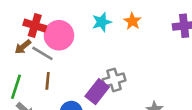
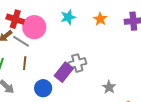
orange star: (132, 21) -> (100, 19), moved

